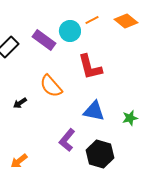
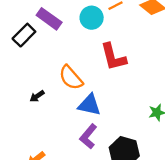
purple rectangle: (44, 40) -> (49, 19), moved
blue triangle: (94, 111) -> (89, 105), moved

